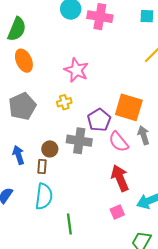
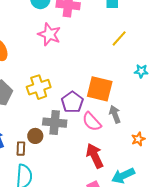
pink star: (76, 70) -> (49, 34), moved
yellow cross: (64, 102) -> (39, 87), size x1.6
brown circle: (50, 149) -> (35, 136), moved

